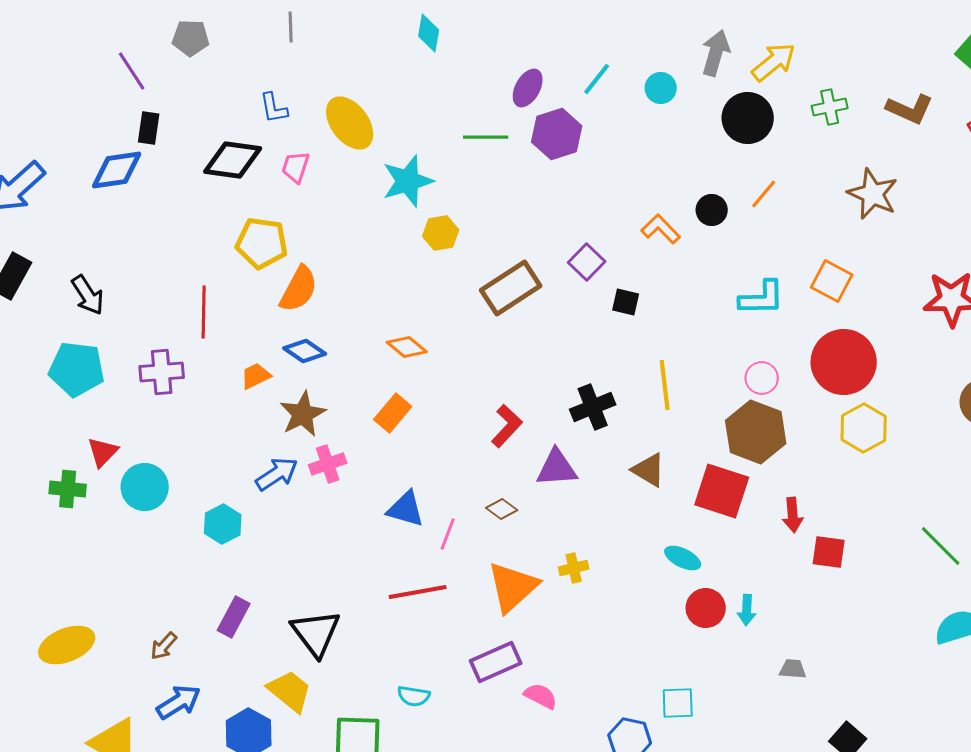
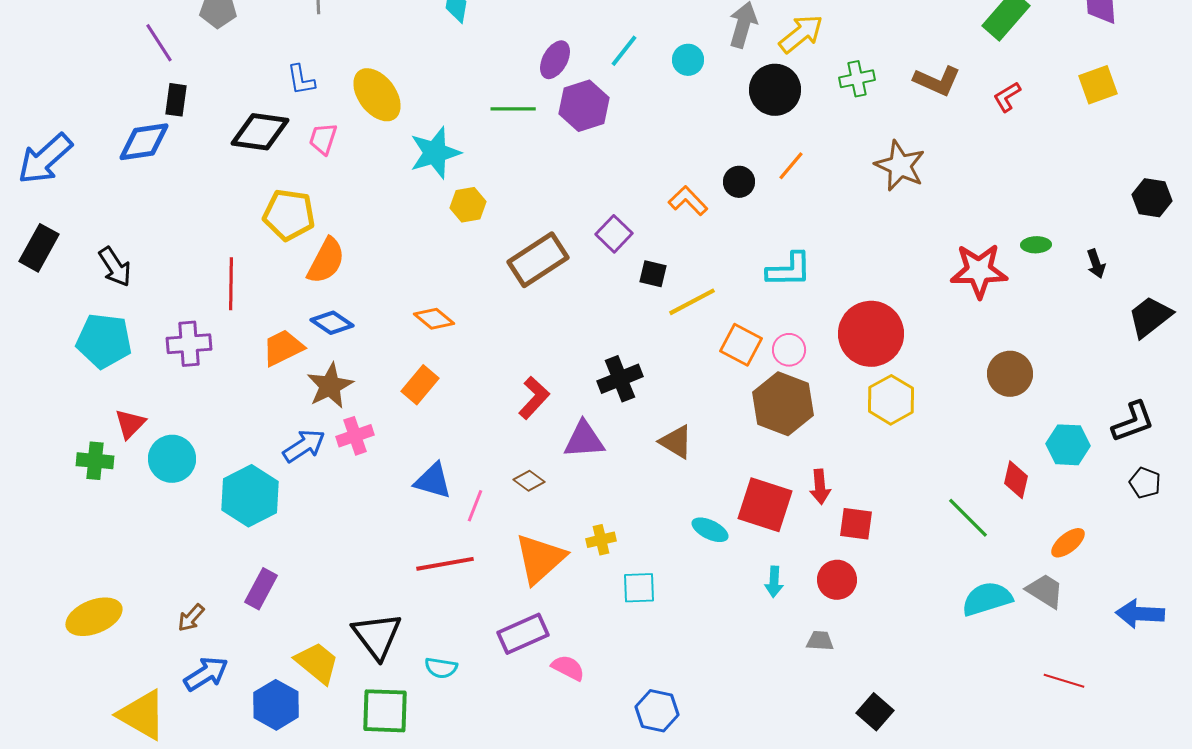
orange square: (832, 281) -> (741, 345), moved
orange trapezoid: (256, 376) -> (283, 348), size x1.4
yellow line: (665, 385) -> (692, 302), moved, turned 69
red square: (722, 491) -> (765, 505), moved
cyan hexagon: (223, 524) -> (250, 496), size x1.5
red circle: (706, 608) -> (837, 580), moved
black triangle: (316, 633) -> (377, 636), moved
cyan square: (678, 703) -> (639, 588), moved

